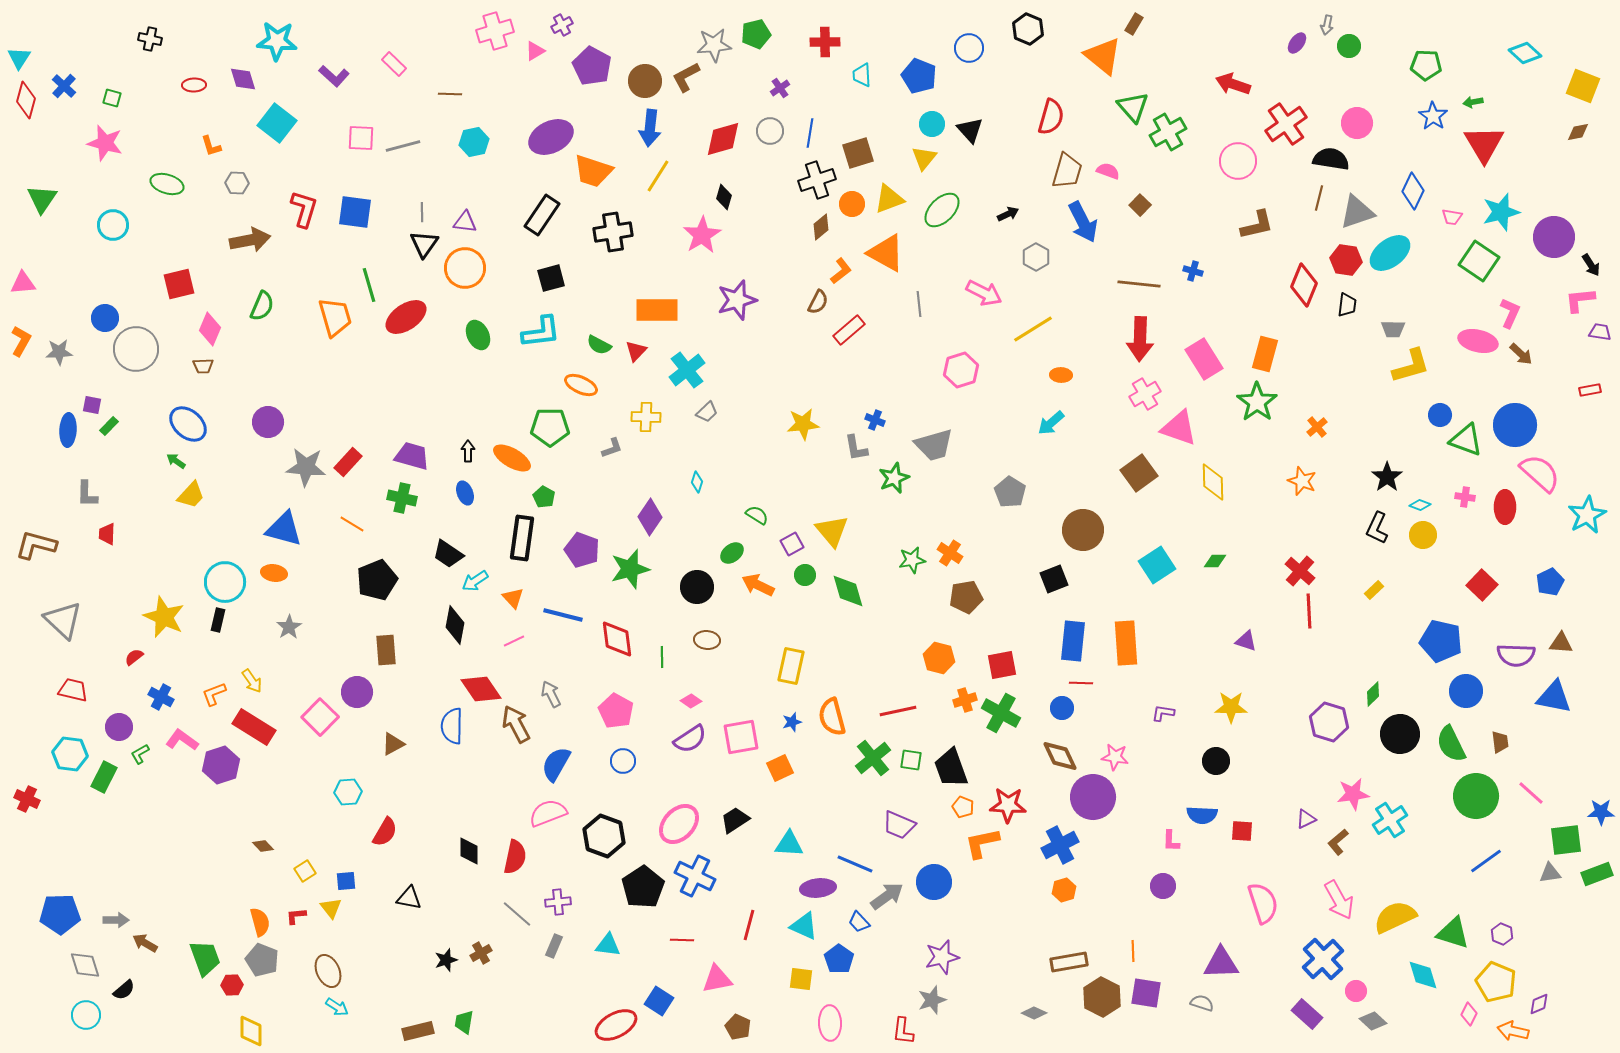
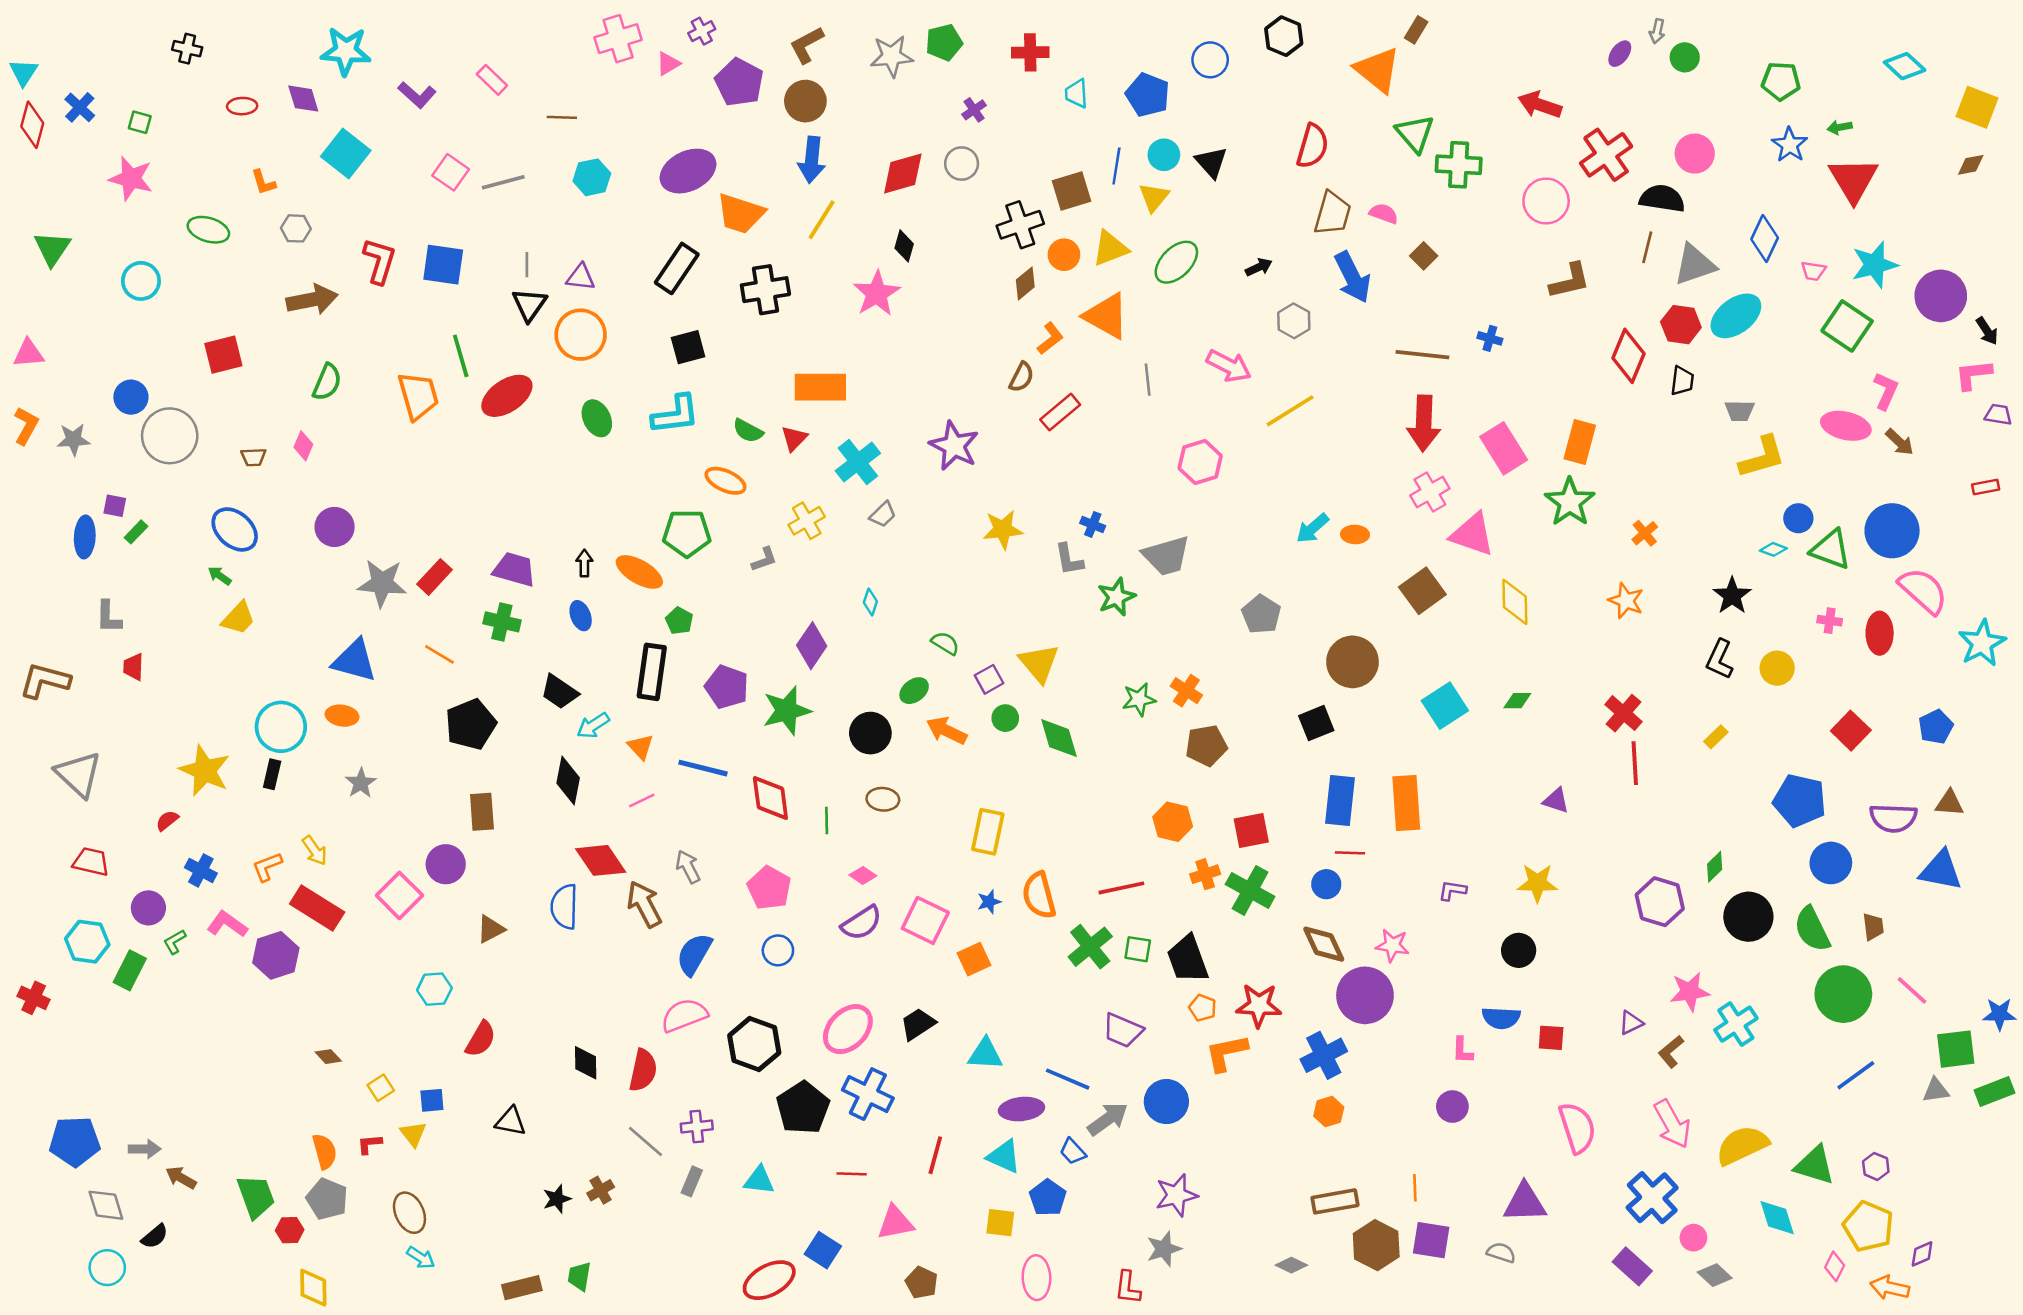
brown L-shape: (686, 77) -> (807, 45), moved
green cross: (1168, 132) -> (1459, 165), turned 33
blue line: (810, 133) -> (1116, 166), moved
pink square: (361, 138) -> (451, 172), turned 32
purple star: (737, 300) -> (954, 446), moved, turned -30
pink diamond: (210, 329) -> (303, 446), moved, size x0.7
orange ellipse: (1061, 375) -> (1355, 534), moved
yellow cross: (646, 417) -> (807, 521), turned -32
cyan diamond: (1420, 505) -> (1773, 549), moved
pink square: (741, 737) -> (925, 920), turned 36

